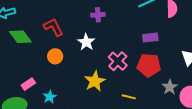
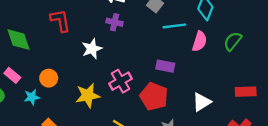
green diamond: (20, 37) -> (19, 40), moved
orange circle: (55, 56) -> (49, 78), moved
pink rectangle: (28, 84) -> (12, 75), turned 56

